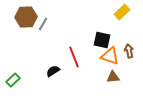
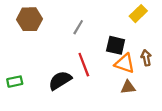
gray line: (43, 24) -> (78, 27), moved
black semicircle: (53, 71) -> (60, 80), size x1.5
green rectangle: (13, 80) -> (15, 82), moved, turned 32

